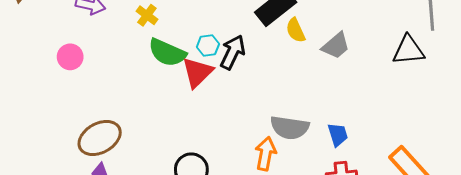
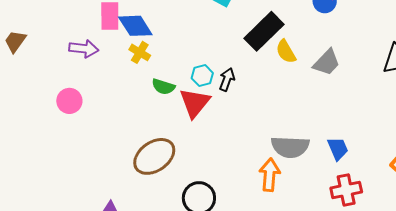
black arrow: (233, 52) -> (227, 79), size x0.7
green semicircle: (167, 53) -> (163, 87), size x0.6
brown ellipse: (100, 138) -> (154, 156), moved

